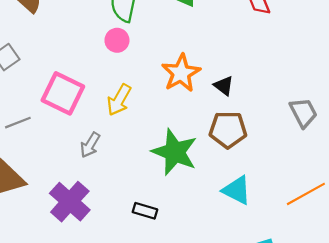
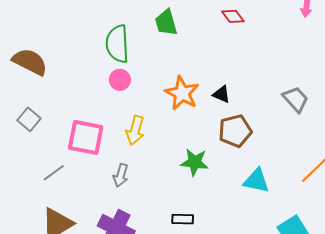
green star: (175, 152) -> (195, 162), size x0.7

